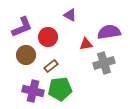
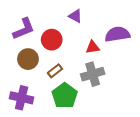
gray cross: (104, 63) -> (93, 74), moved
green pentagon: (60, 89) -> (65, 96), turned -30
purple cross: (33, 91) -> (22, 98), moved

